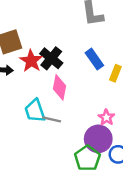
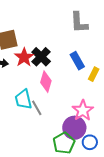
pink star: (106, 117) -> (83, 110), size x1.5
gray line: (52, 119) -> (37, 108), turned 42

